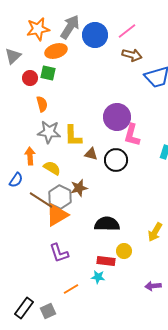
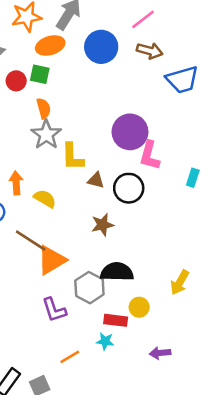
blue circle: (95, 35) -> (101, 47), moved
orange semicircle: (42, 104) -> (44, 108), moved
gray star: (49, 132) -> (46, 134), moved, turned 30
brown star: (79, 188) -> (103, 225), moved
gray hexagon: (60, 197) -> (89, 288), moved
purple arrow: (153, 286) -> (160, 353), moved

